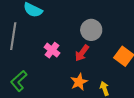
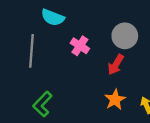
pink cross: (52, 50) -> (80, 46), moved

